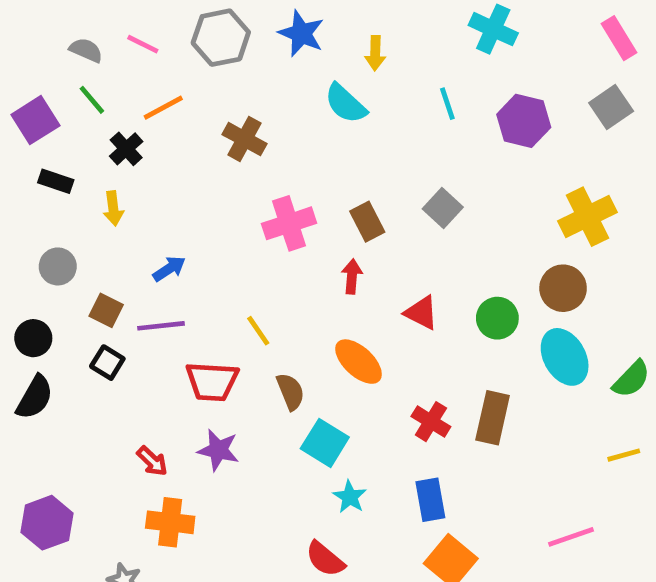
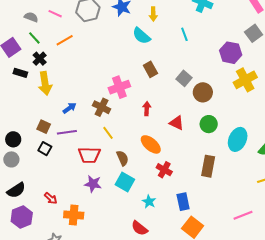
purple hexagon: (524, 121) -> (231, 53), moved
brown cross: (244, 139) -> (102, 107), moved
black cross: (126, 149) -> (40, 59), moved
yellow arrow: (113, 208) -> (45, 83), size x1.6
brown rectangle: (367, 222) -> (150, 69), moved
gray circle: (58, 266) -> (11, 159), moved
brown circle: (563, 288) -> (203, 92), moved
cyan ellipse: (565, 357) -> (238, 139), turned 55
black semicircle: (35, 397) -> (16, 190), moved, turned 30
red cross: (431, 422) -> (164, 170), moved
cyan square: (325, 443) -> (125, 182), moved
red arrow: (152, 461) -> (51, 198), moved

